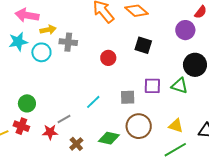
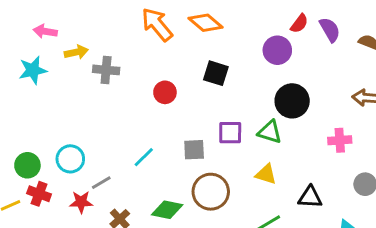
pink arrow: (27, 15) -> (45, 31), size x0.7
cyan circle: (41, 52) -> (70, 159), moved
green circle: (27, 103) -> (27, 165), moved
yellow triangle: (176, 126) -> (266, 174), moved

